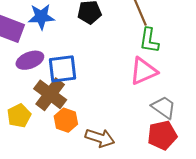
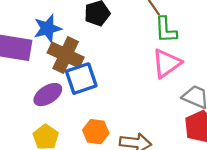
purple ellipse: (30, 60) -> (48, 95), moved
brown cross: (50, 94) -> (66, 55), moved

